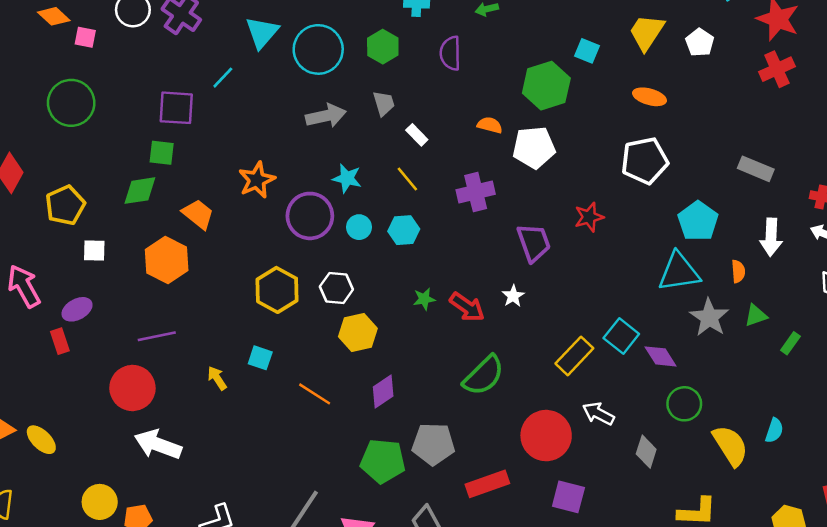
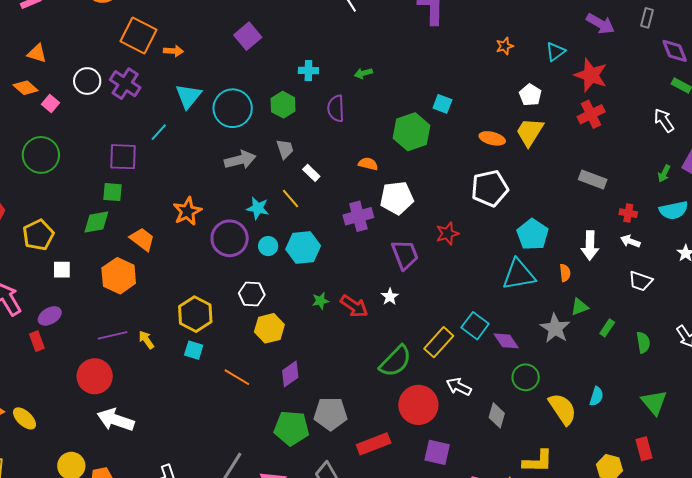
yellow trapezoid: (647, 32) -> (530, 132), moved
pink square: (85, 37) -> (51, 104), turned 30
white pentagon: (534, 147) -> (397, 198), moved
gray rectangle: (756, 169) -> (593, 180), moved
yellow line: (407, 179) -> (290, 198), moved
cyan hexagon: (404, 230) -> (303, 247), size x1.4
yellow hexagon: (277, 290) -> (195, 314), moved
gray star: (709, 317) -> (555, 328), moved
green semicircle: (484, 375) -> (395, 361), moved
yellow arrow: (217, 378) -> (146, 340), moved

